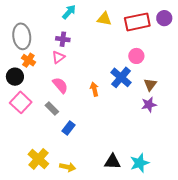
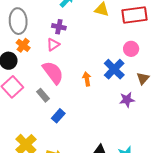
pink semicircle: (60, 85) -> (53, 73), size x1.4
purple star: (149, 105) -> (127, 100), moved

